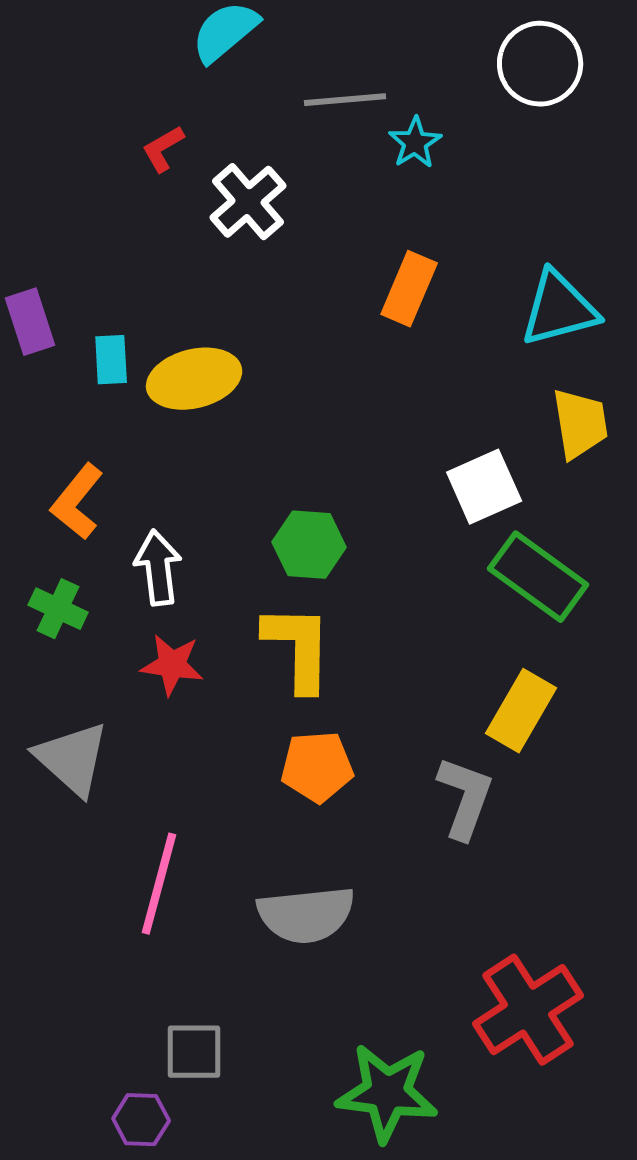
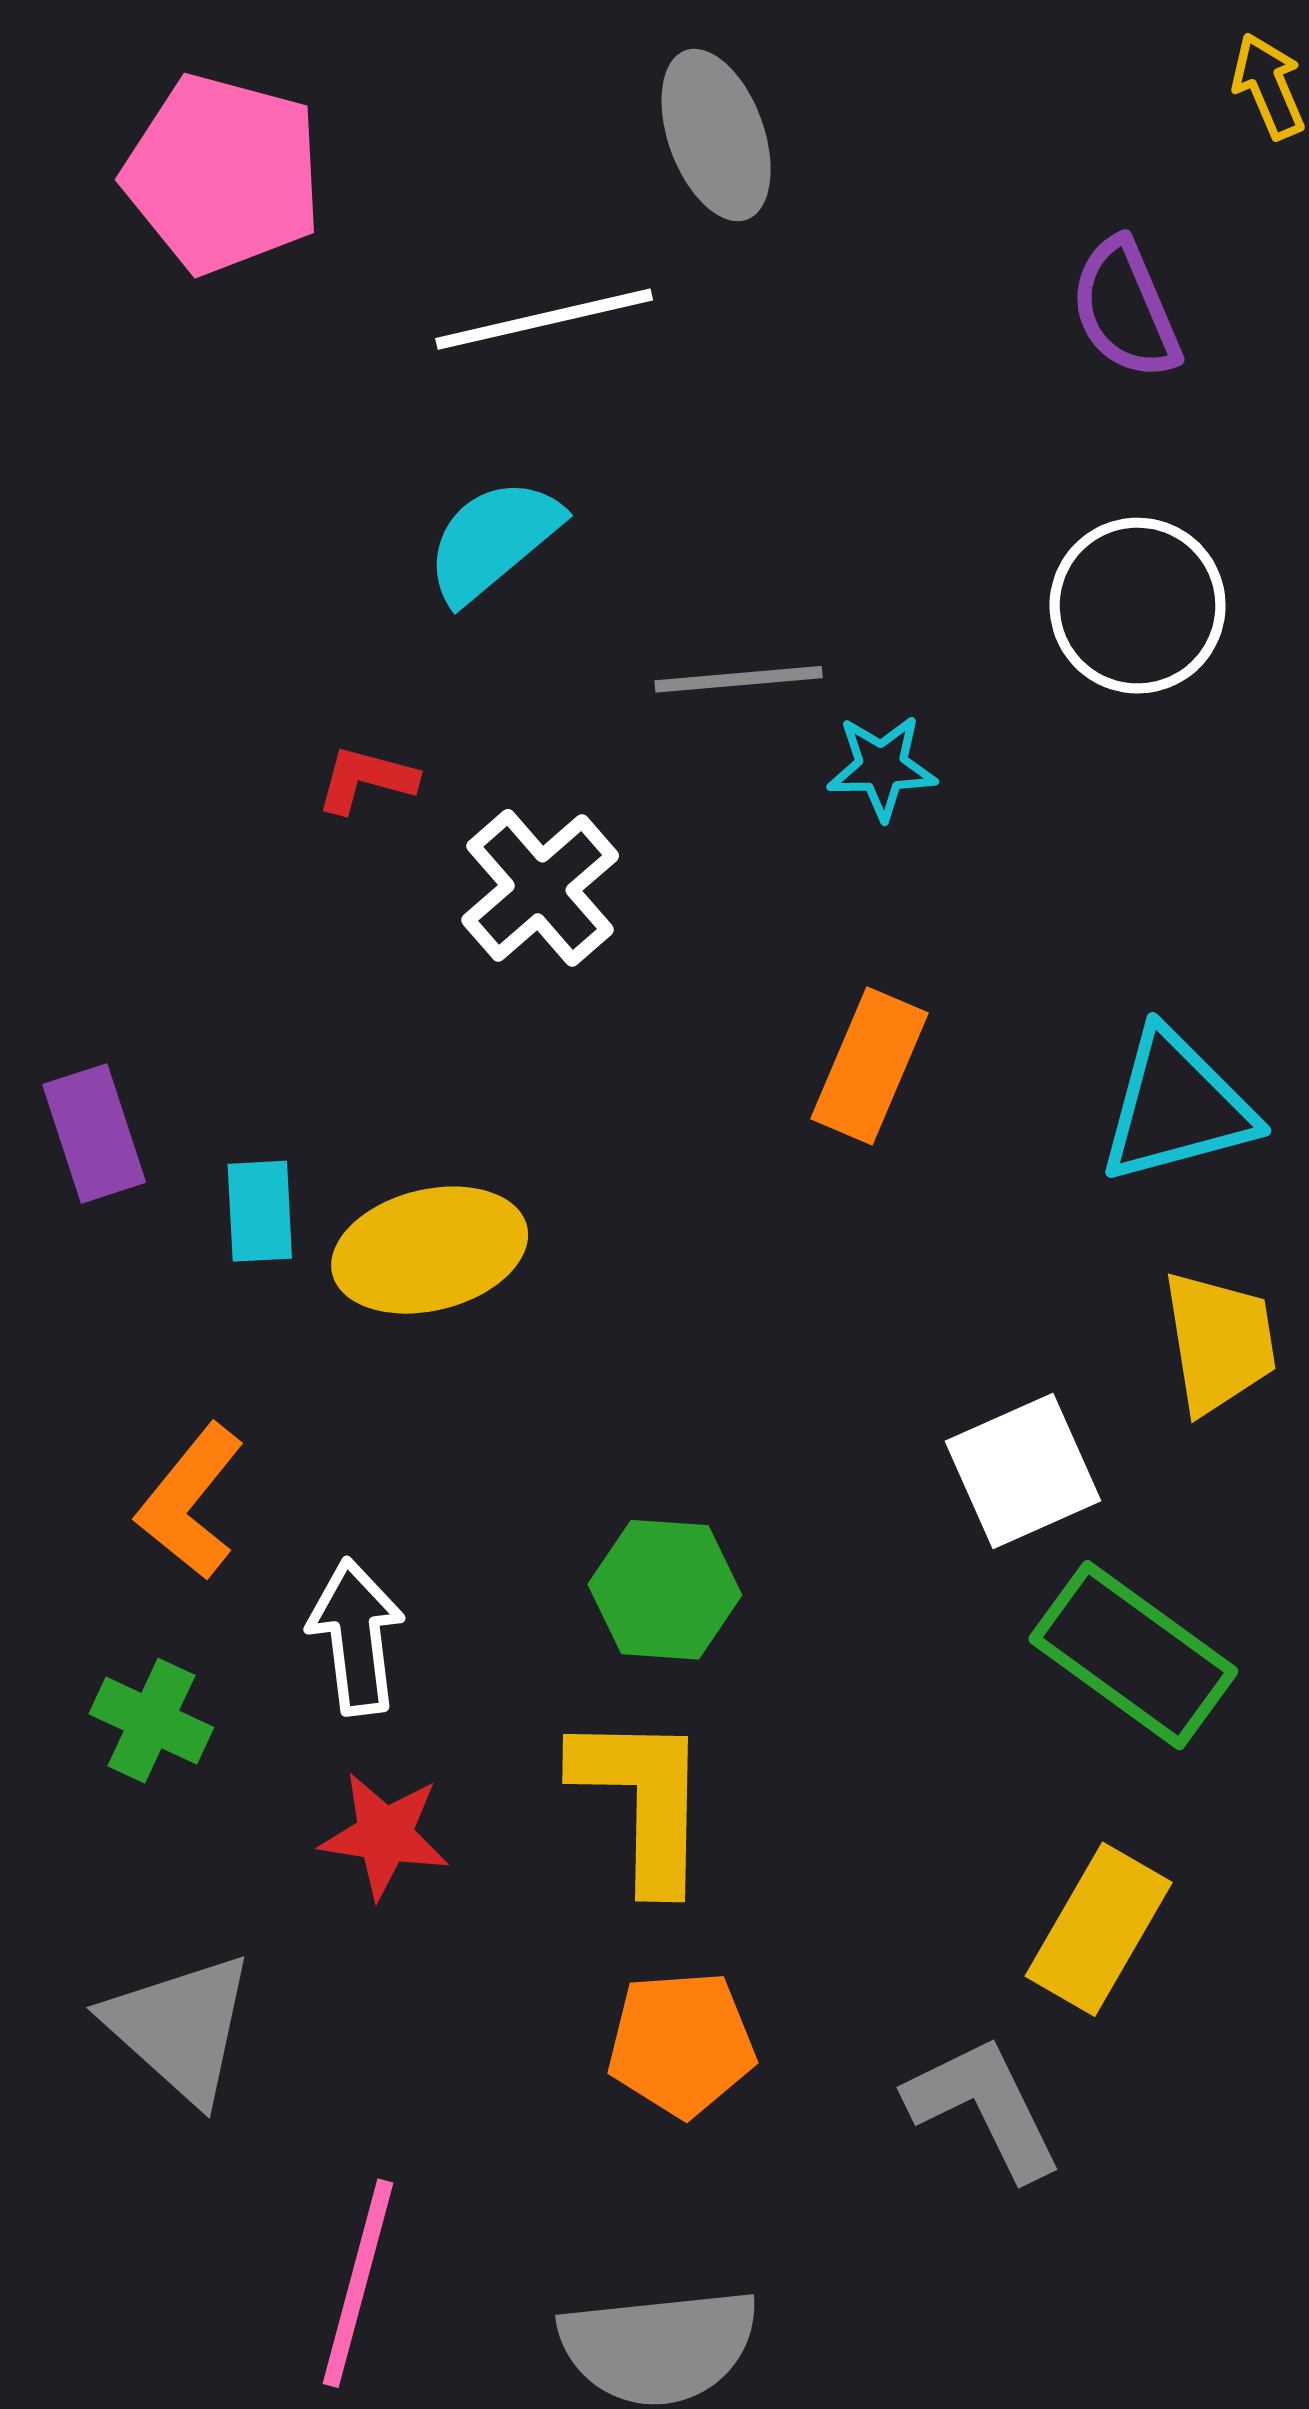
cyan star: (415, 143) -> (882, 767), turned 30
red L-shape: (163, 149) -> (366, 779), turned 45
gray L-shape: (465, 798) -> (984, 2107), turned -46

